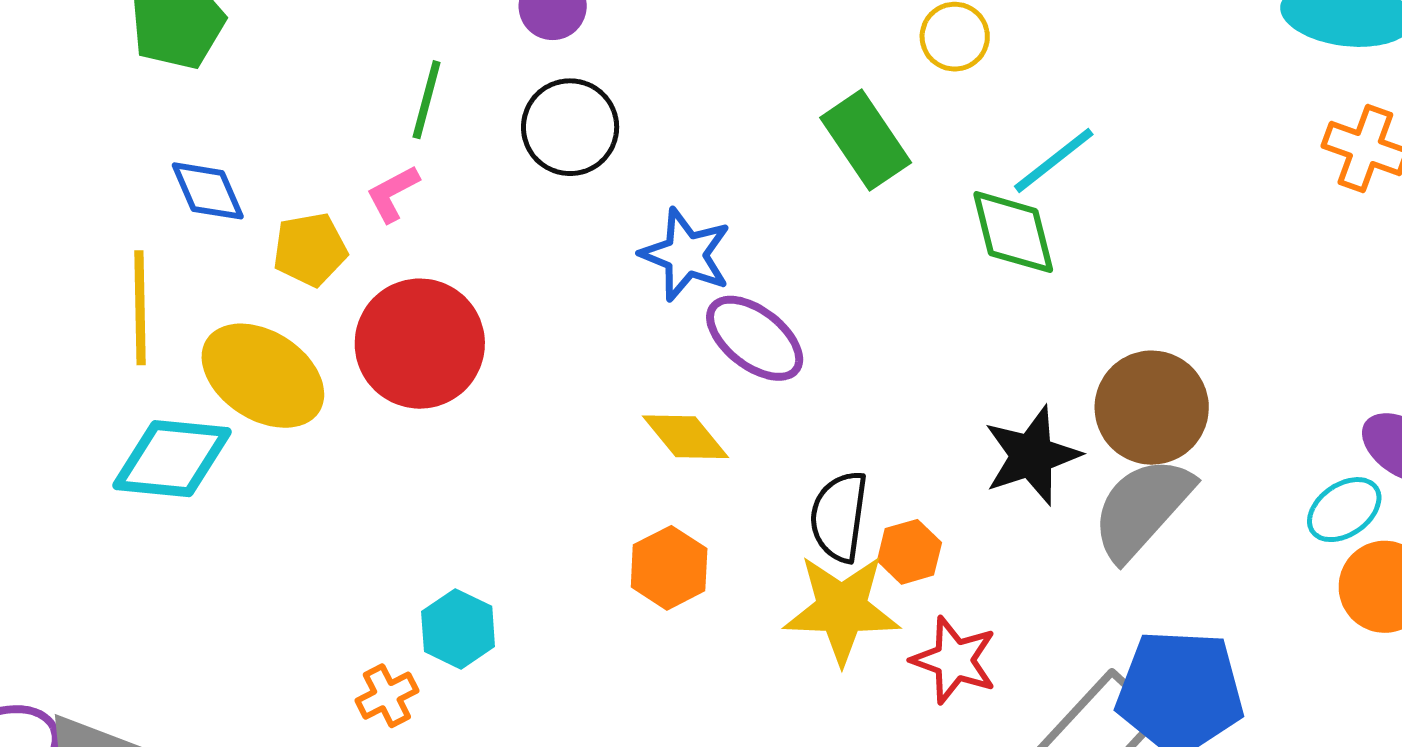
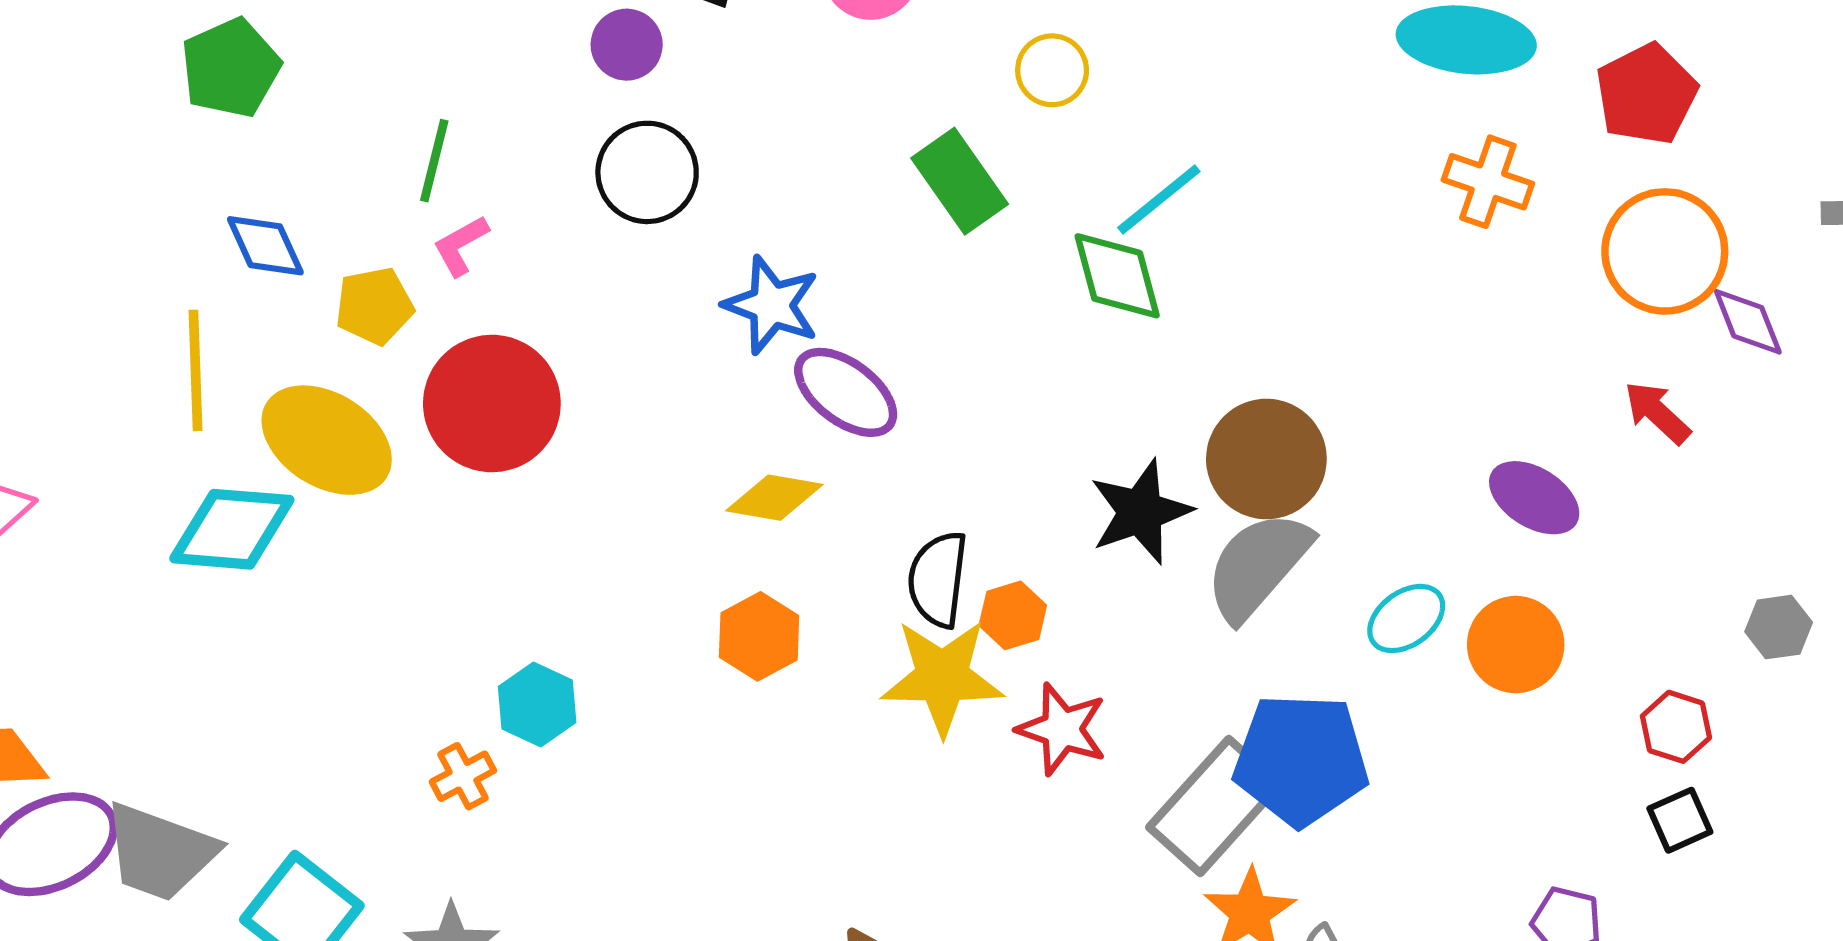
green line: (427, 100) -> (434, 161), moved
yellow diamond: (686, 437) -> (774, 498), turned -40
cyan ellipse: (1344, 510) -> (1406, 618), moved

